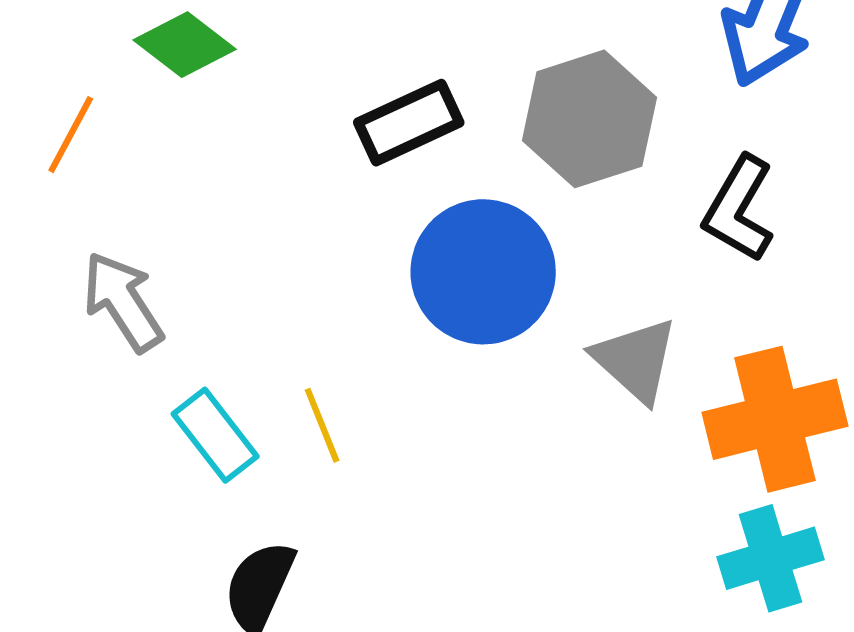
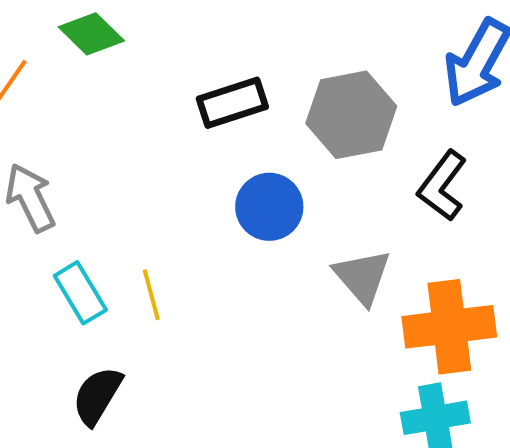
blue circle: (483, 272) -> (269, 207), size x0.7

